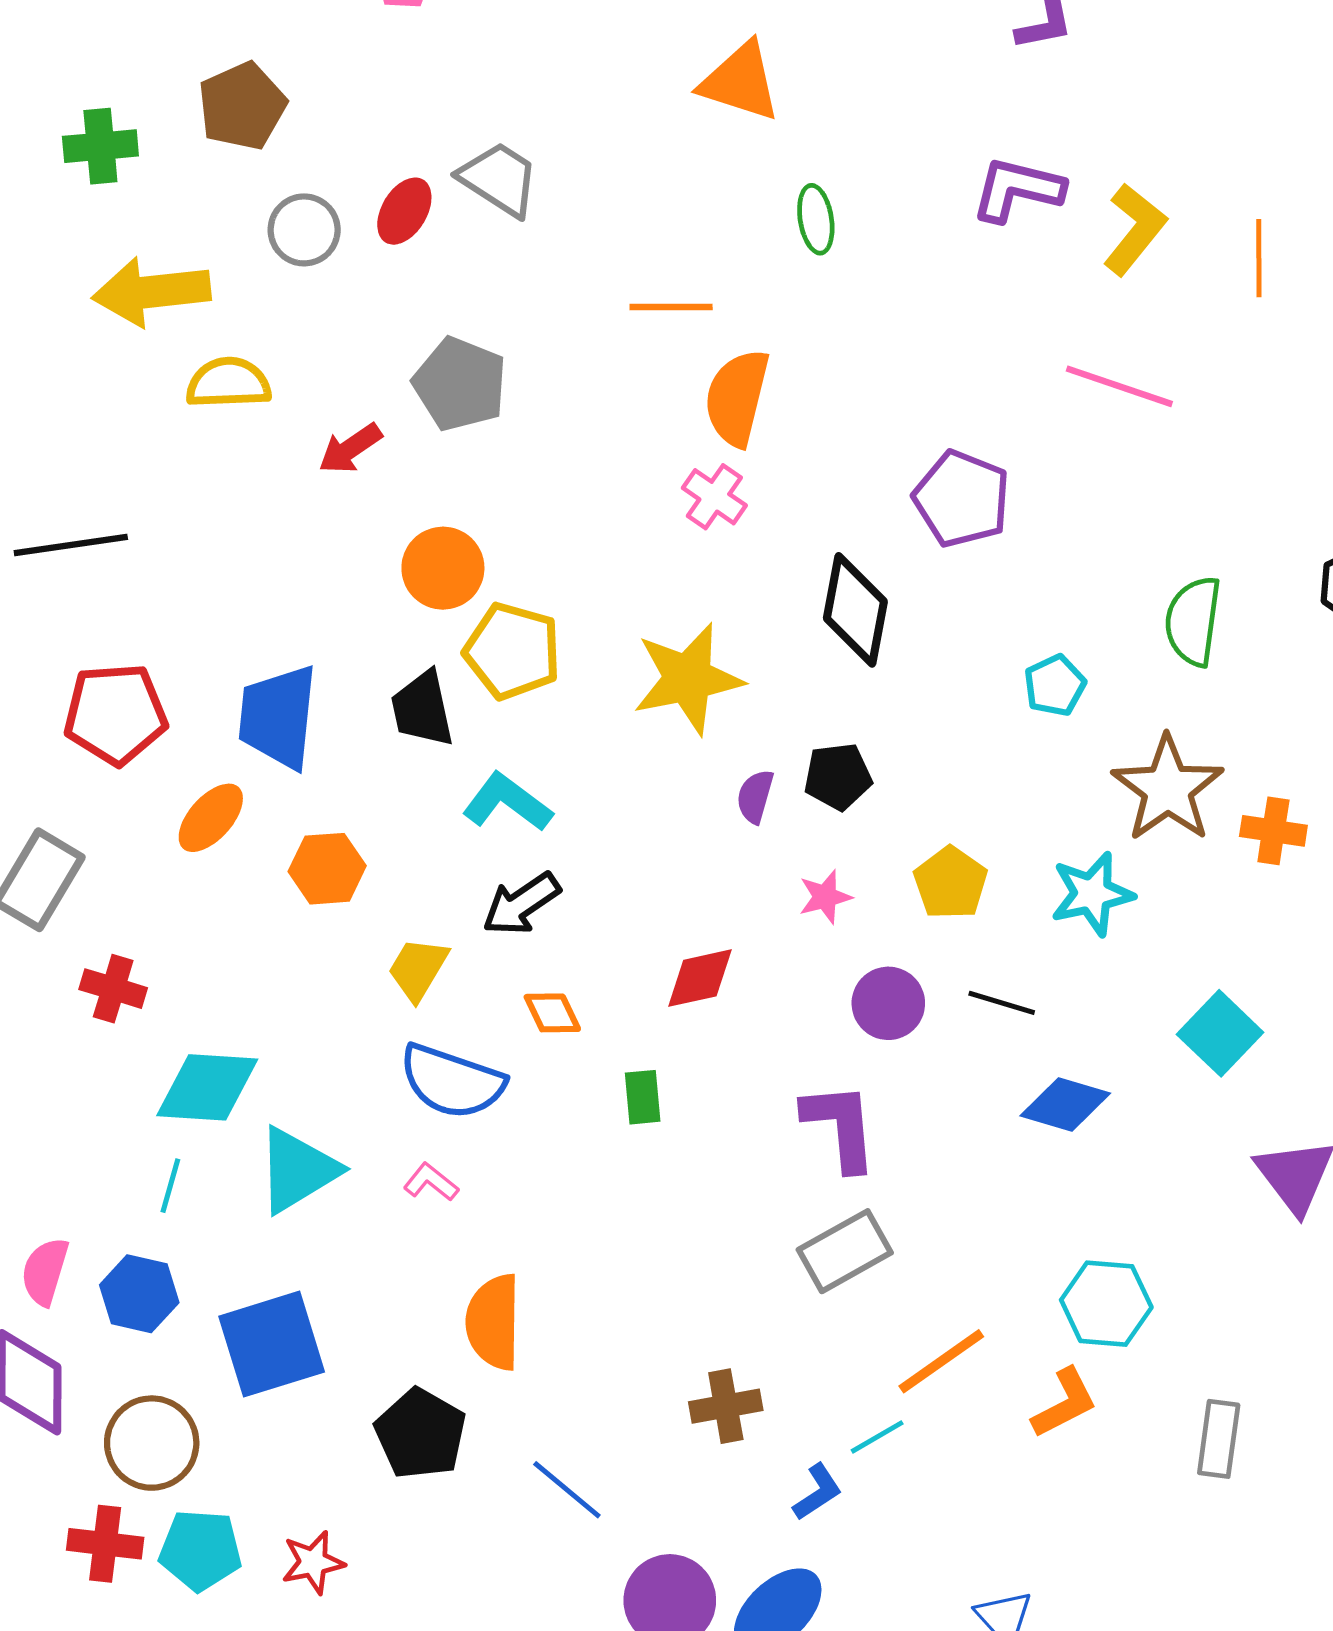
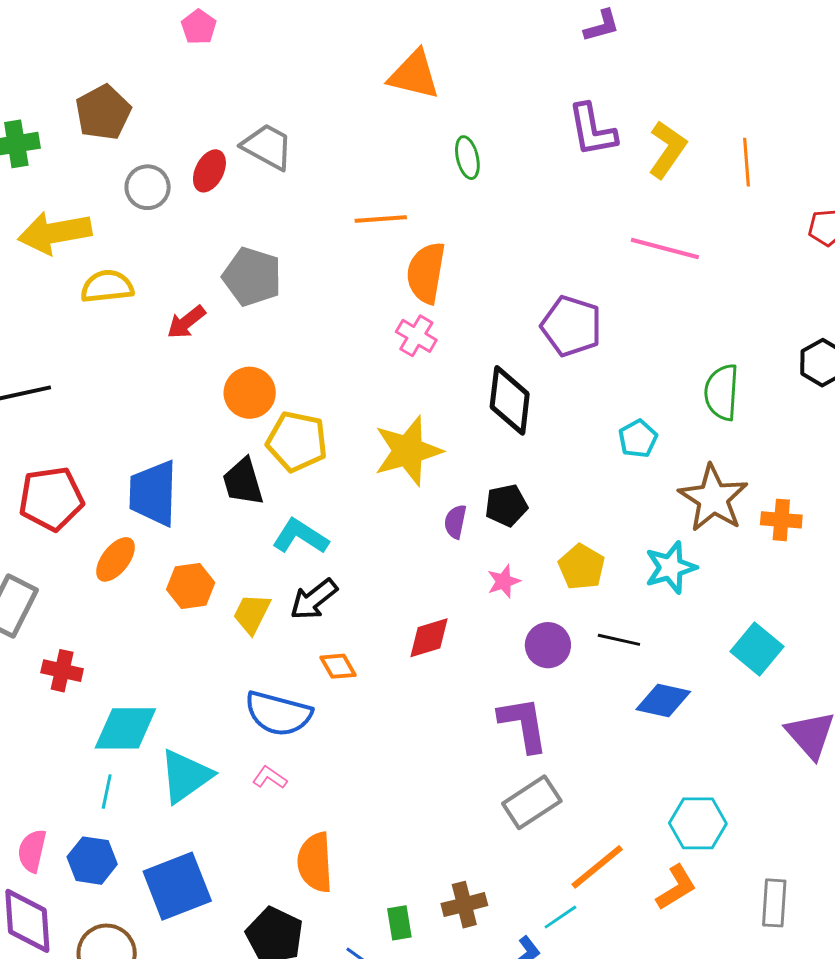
purple L-shape: (1017, 189) -> (592, 130), turned -110
yellow trapezoid: (418, 969) -> (252, 614), moved
green rectangle: (643, 1097) -> (399, 923), moved

